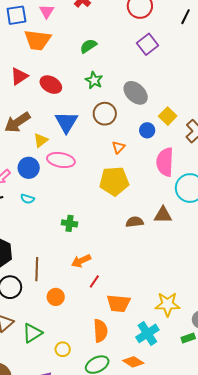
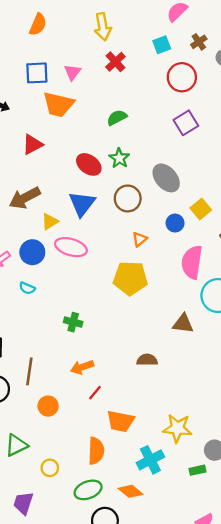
red ellipse: (51, 85) -> (89, 164), moved
brown semicircle: (135, 222) -> (147, 360), moved

